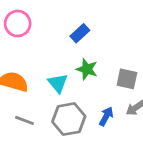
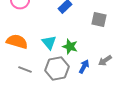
green star: (87, 69) -> (70, 47), moved
gray square: (127, 79) -> (99, 20), moved

